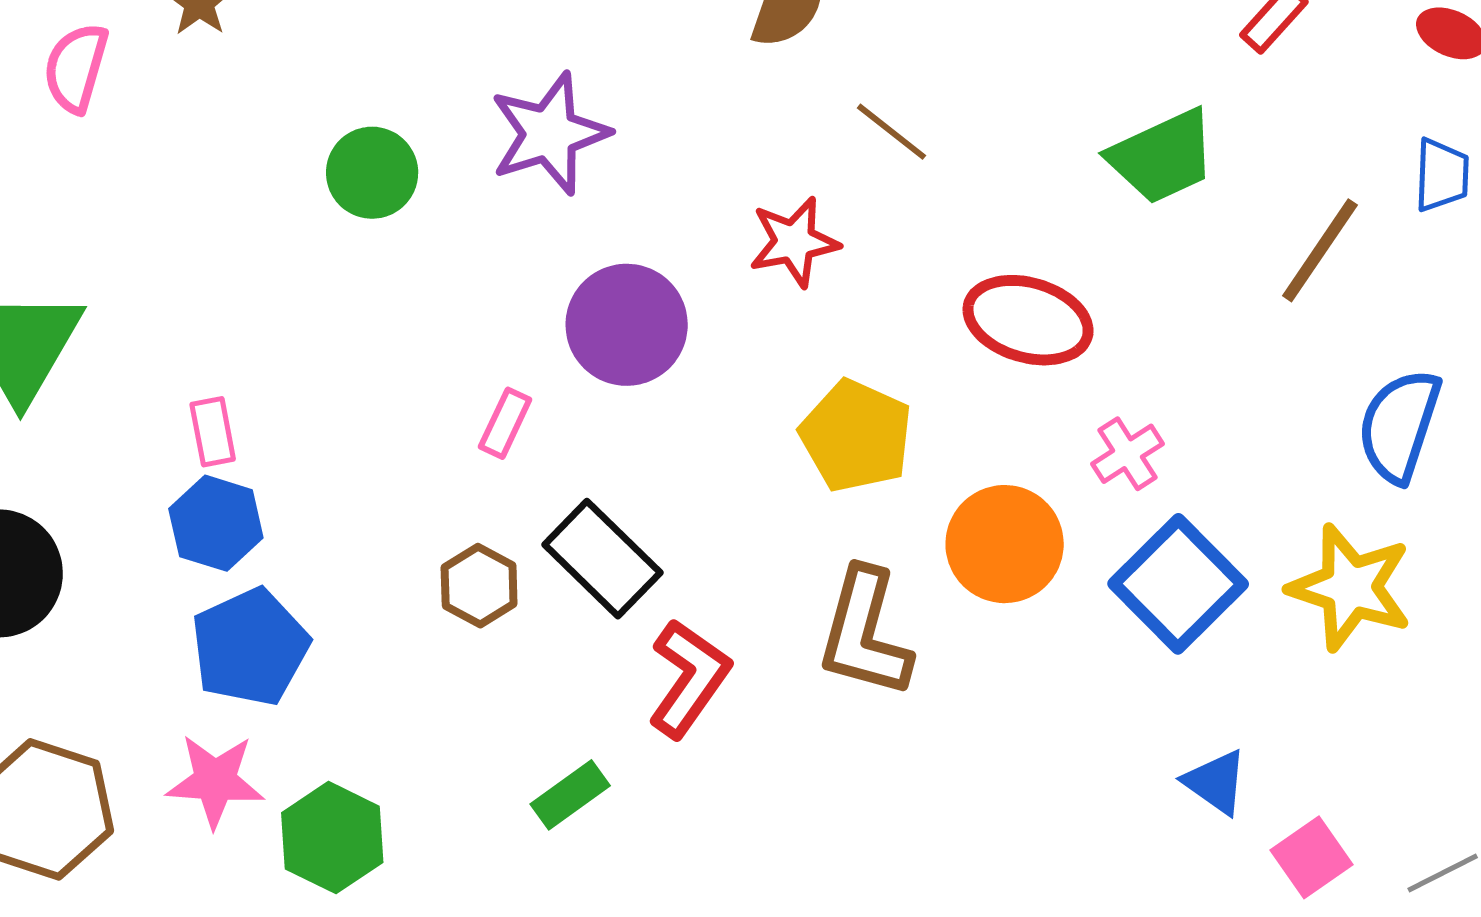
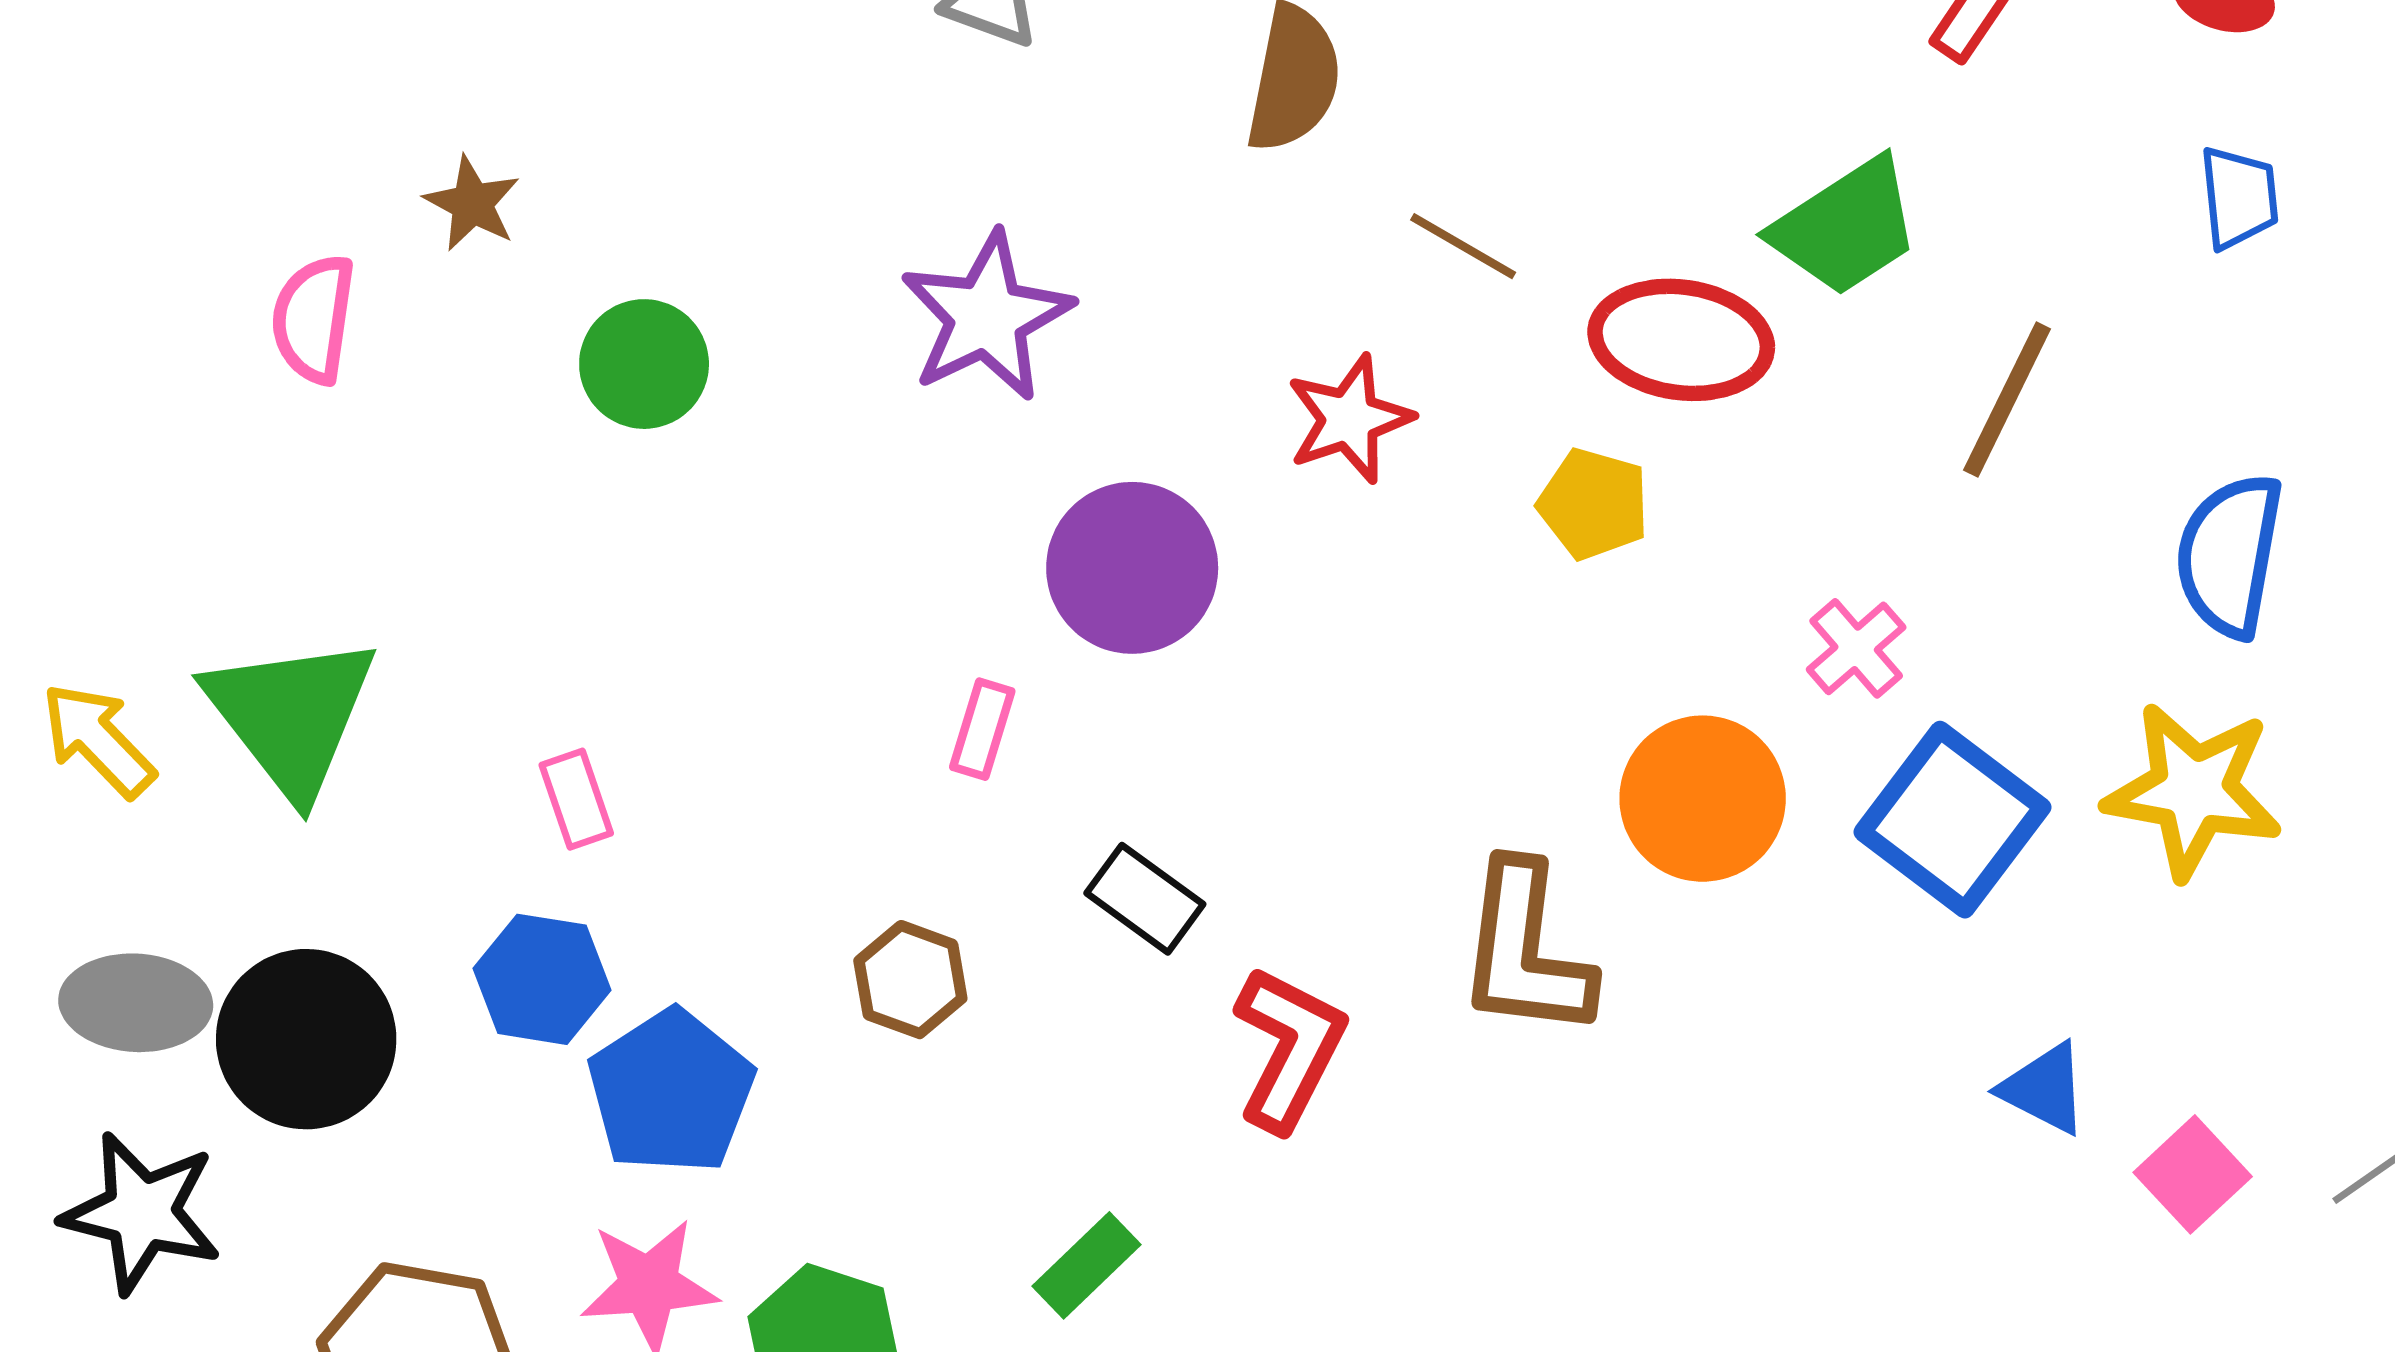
green circle: (372, 173) -> (644, 364), moved
brown line: (1320, 250) -> (2007, 400), moved
red ellipse: (1028, 320) -> (1681, 340), moved
yellow pentagon: (856, 436) -> (1594, 504), moved, size x0.7
blue hexagon: (216, 523) -> (542, 979), moved
black rectangle: (602, 559) -> (1145, 899), size x0.7
brown hexagon: (479, 586) -> (910, 980), moved
green rectangle: (570, 795) -> (1087, 1265), moved

